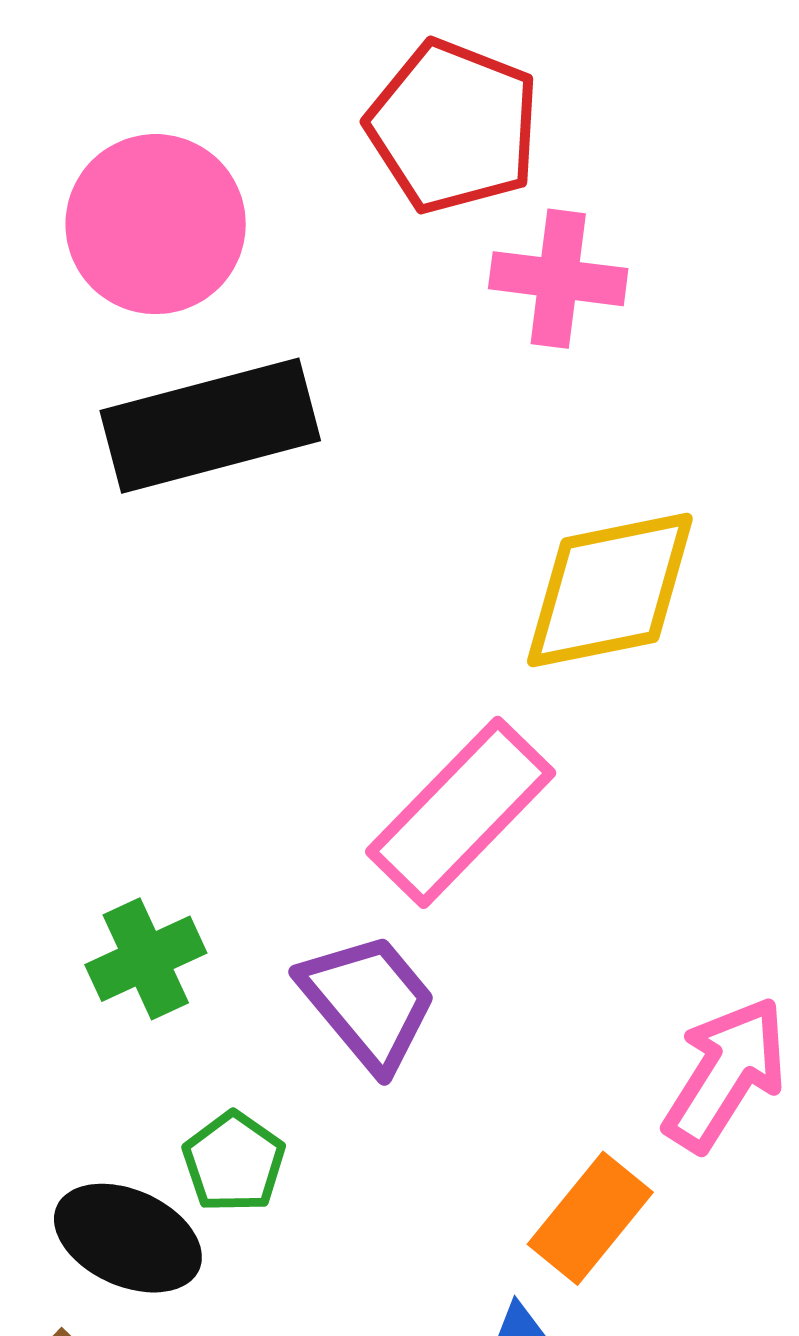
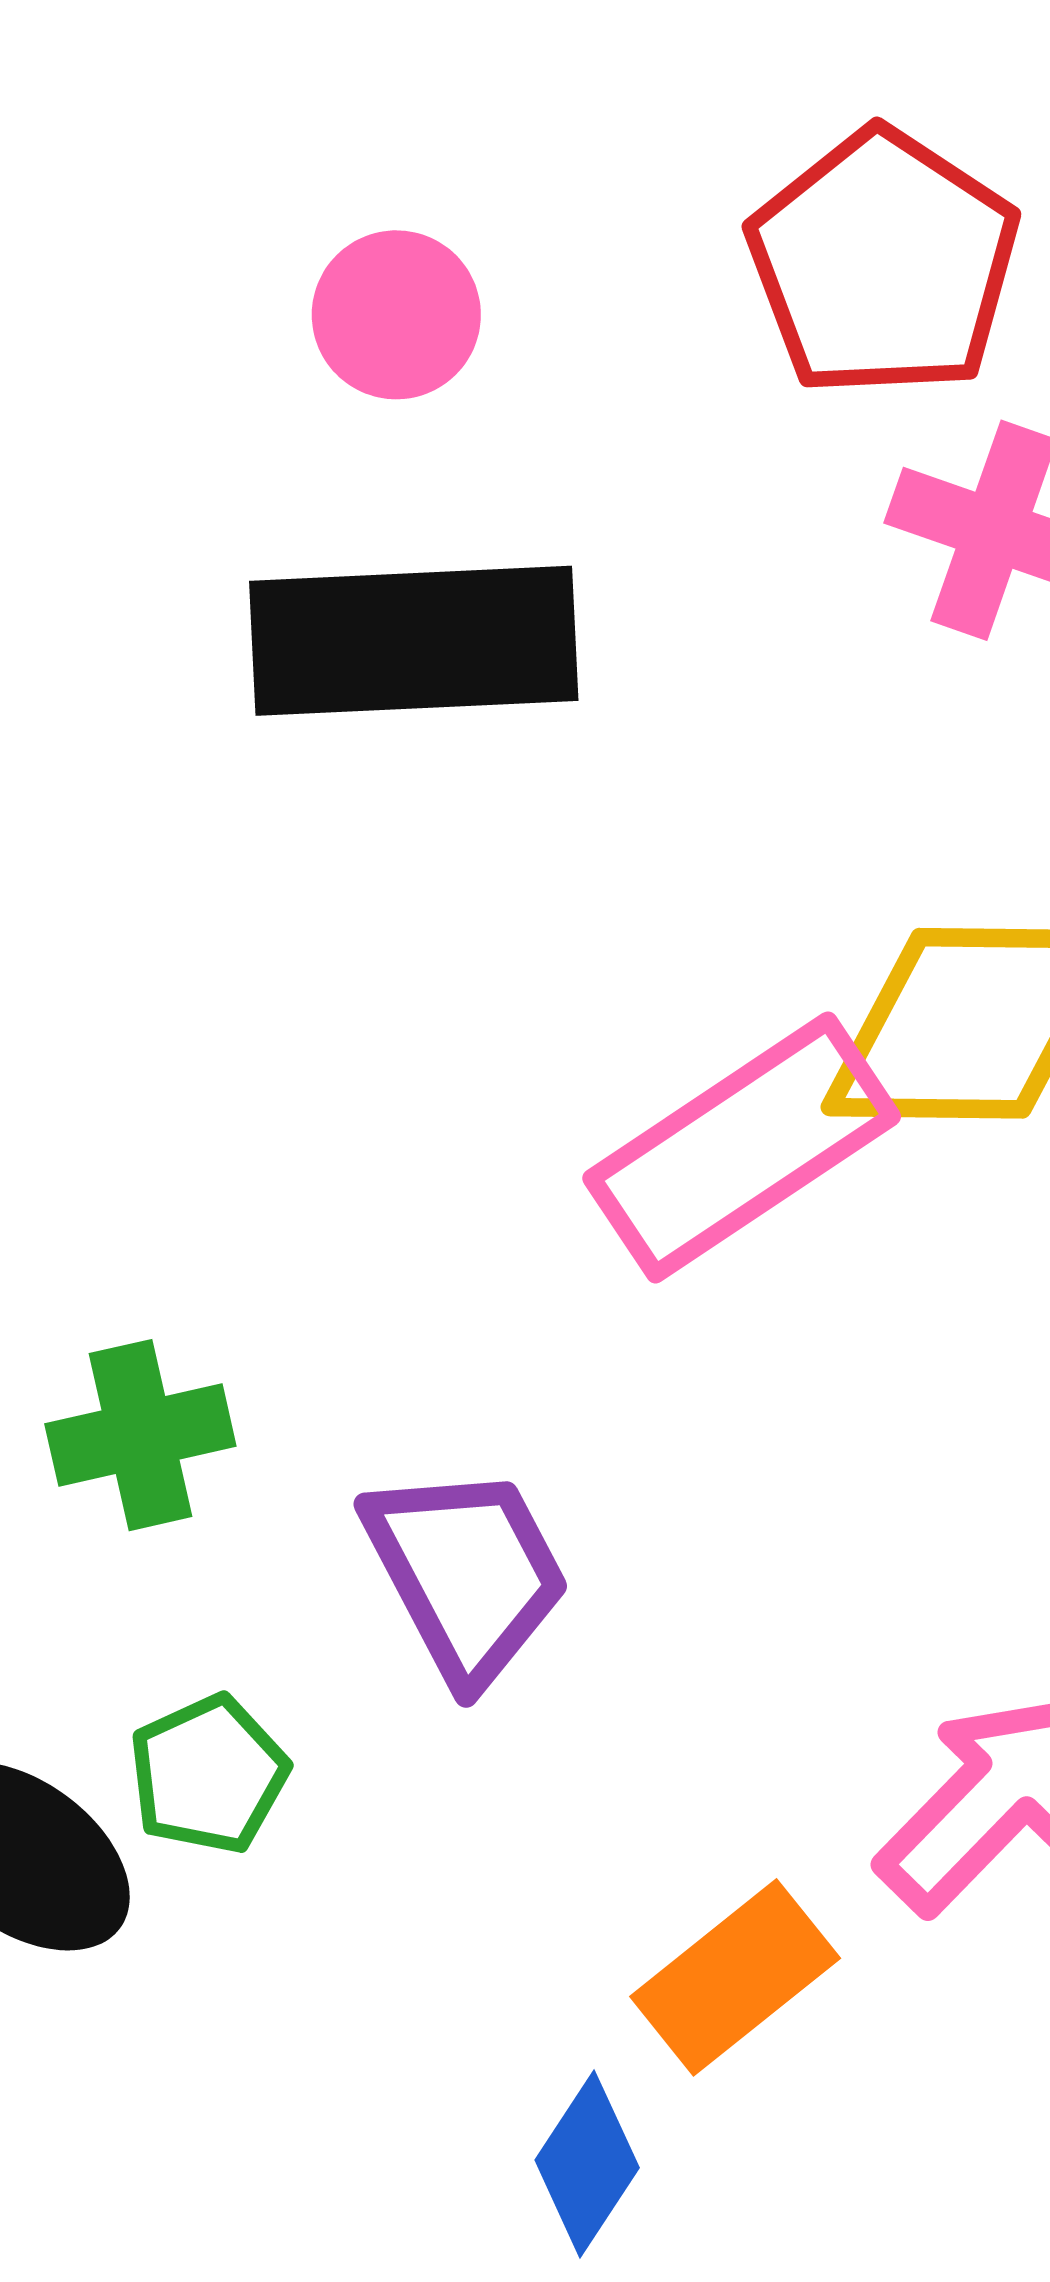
pink circle: (156, 224) -> (396, 315), size x0.6
pink rectangle: (461, 812) -> (742, 1147), moved

